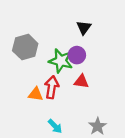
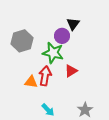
purple circle: (77, 55) -> (62, 36), moved
red triangle: (81, 81) -> (71, 71), turned -40

